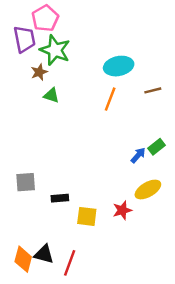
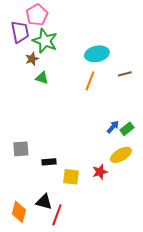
green rectangle: (156, 147) -> (127, 129), moved
black triangle: (44, 254) -> (44, 202), moved

